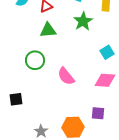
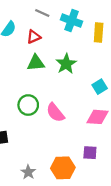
green star: (83, 21) -> (66, 64), moved
green circle: (35, 60) -> (28, 105), moved

